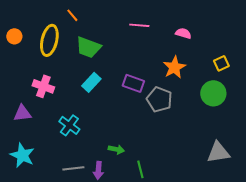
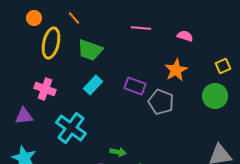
orange circle: (14, 36) -> (34, 18), moved
cyan cross: (69, 125) -> (71, 128), size x1.4

